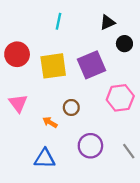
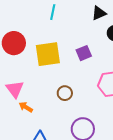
purple square: (92, 65) -> (84, 53), size x0.6
orange arrow: (50, 122) -> (26, 107), moved

